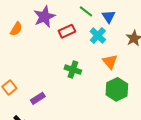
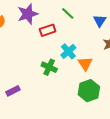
blue triangle: (109, 17) -> (100, 21), moved
cyan cross: (98, 35) -> (68, 51), moved

